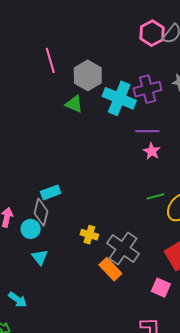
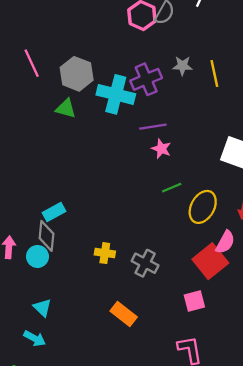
green line: (155, 196) -> (172, 188), moved
gray cross: (123, 249) -> (145, 263), size x0.7
cyan triangle: (40, 257) -> (42, 308), moved
orange rectangle: (110, 269) -> (124, 314), moved
pink square: (161, 288) -> (194, 301), turned -30

